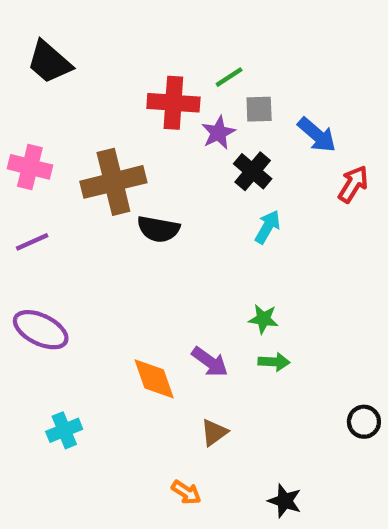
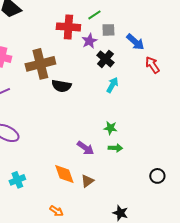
red arrow: (353, 184) -> (152, 65), turned -66
orange diamond: (154, 379) -> (64, 174), moved
orange arrow: (186, 492) -> (56, 211), moved

